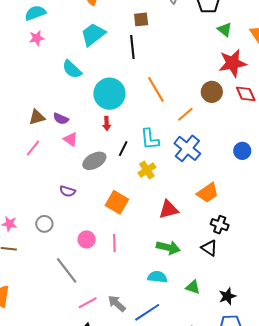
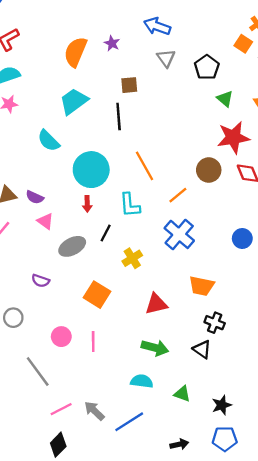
cyan L-shape: (150, 139) -> (130, 205), moved
orange trapezoid: (208, 193) -> (201, 286), turned 45

